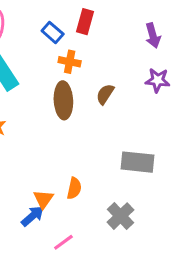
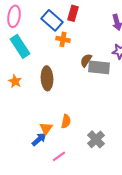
blue rectangle: (53, 32) -> (52, 20), size x1.5
brown ellipse: (63, 100) -> (47, 78), moved
gray rectangle: (137, 162) -> (99, 67), moved

